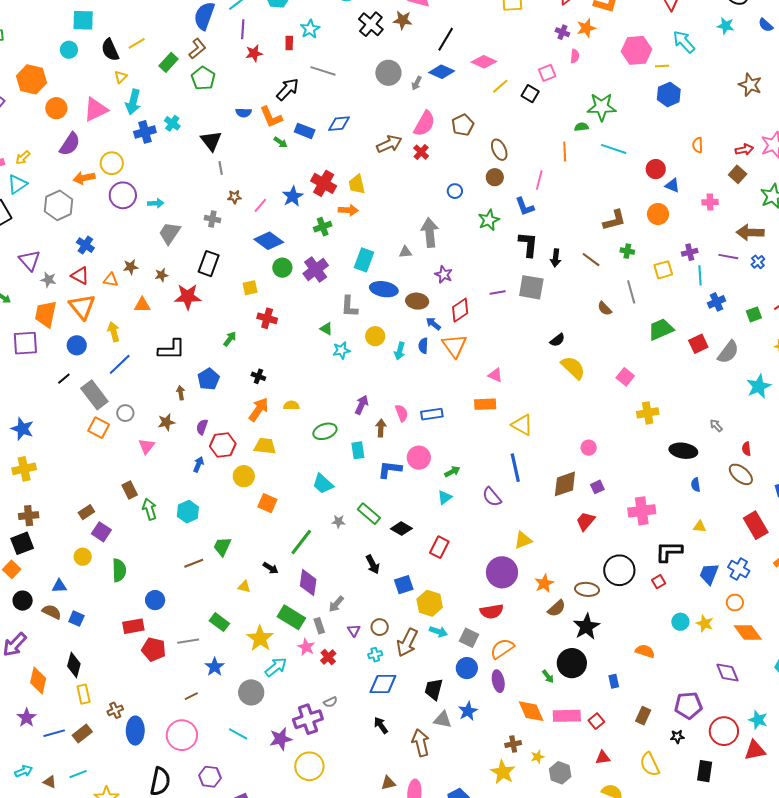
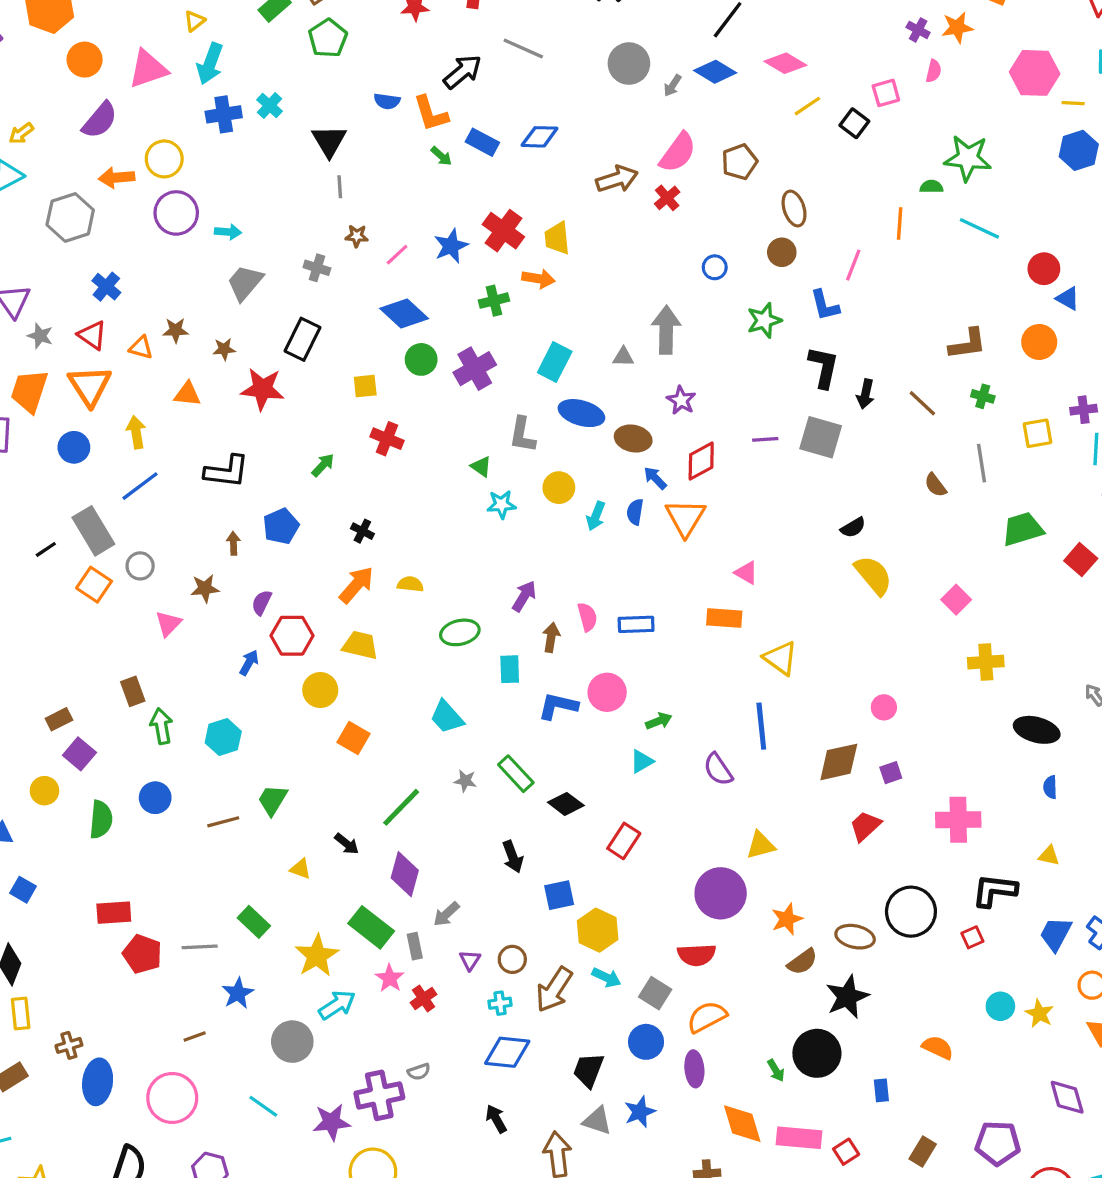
red square: (698, 344) -> (1081, 560), turned -30
black line: (64, 379) -> (46, 549), moved
blue circle: (155, 600) -> (155, 798), moved

